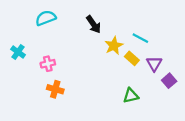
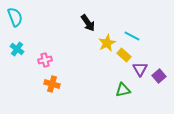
cyan semicircle: (46, 18) -> (15, 17), moved, turned 90
purple triangle: (154, 64) -> (140, 69), moved

